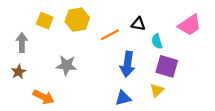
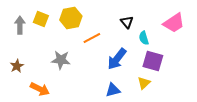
black triangle: (138, 24) -> (127, 22), turned 40
orange line: (110, 35) -> (92, 38), moved
gray arrow: (22, 42) -> (20, 25), moved
blue arrow: (127, 64) -> (117, 59), turned 30

